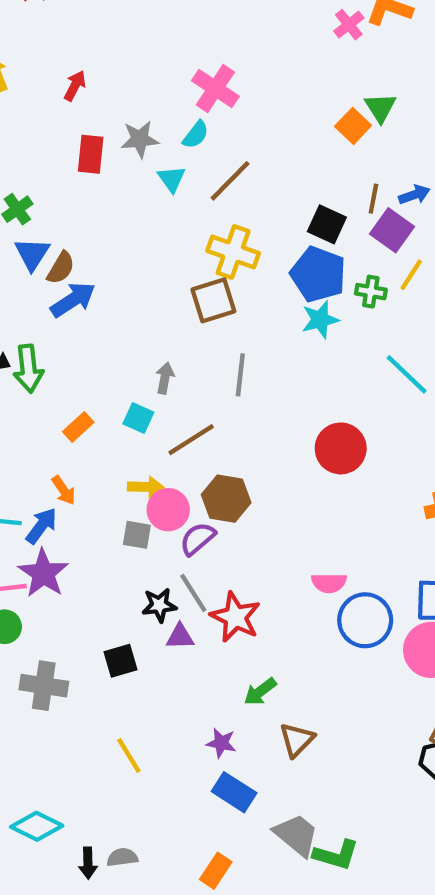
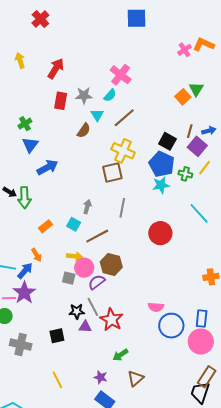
red arrow: (75, 86) -> (56, 69), size x1.5
brown semicircle: (61, 268) -> (84, 131), moved
red circle: (341, 448) -> (160, 233), moved

